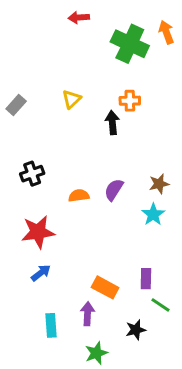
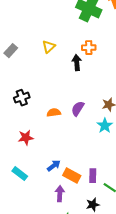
red star: (38, 232) -> (26, 138), size x0.7
blue arrow: (41, 273) -> (54, 166), moved
purple rectangle: (146, 279) -> (93, 176), moved
cyan rectangle: (51, 325) -> (20, 174), moved, turned -49

